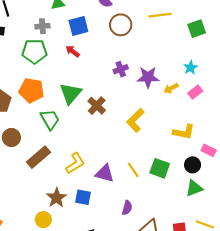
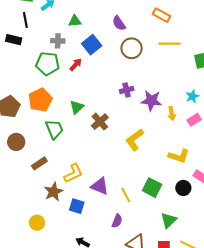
blue square: (78, 26) -> (92, 45), turned -30
red arrow: (73, 51) -> (76, 65), moved, turned 88
yellow arrow: (171, 88) -> (172, 114), turned -80
orange pentagon: (31, 90) -> (40, 100), turned 30
green triangle: (71, 93) -> (77, 107), size x0.7
brown rectangle: (38, 157) -> (39, 163), size x0.7
yellow line: (133, 170) -> (126, 195), moved
green triangle: (194, 188) -> (169, 220), moved, turned -30
brown star: (57, 198) -> (54, 192), moved

